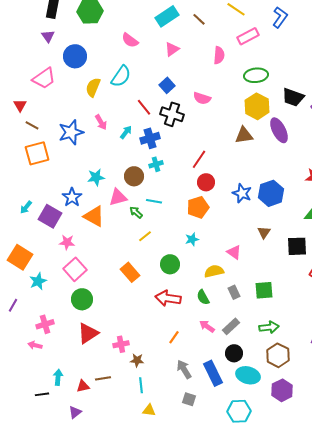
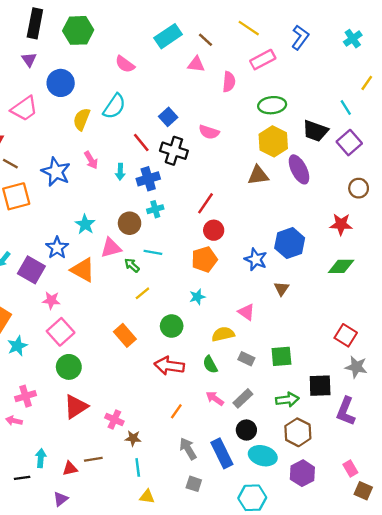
pink triangle: (172, 49) -> (196, 64), moved, turned 42
blue star: (71, 132) -> (56, 172), turned -30
cyan arrow: (126, 132) -> (120, 172), turned 144
cyan star: (96, 177) -> (85, 224), turned -30
blue star: (242, 193) -> (256, 259), moved
black square: (297, 246) -> (320, 386), moved
gray rectangle: (234, 292) -> (246, 359), turned -40
pink cross: (121, 344) -> (114, 419), turned 35

